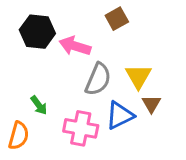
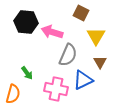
brown square: (117, 19) -> (81, 13), turned -35
yellow triangle: (138, 76) -> (96, 36), moved
brown triangle: (151, 104) -> (100, 62), moved

